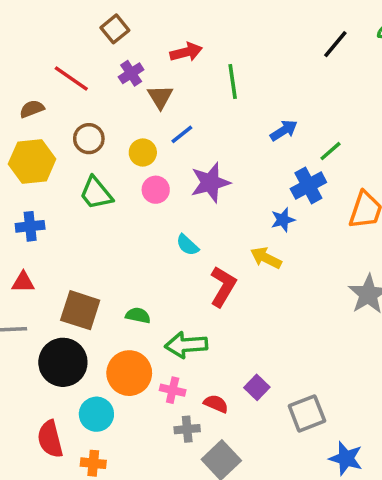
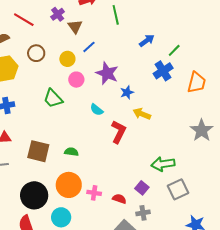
purple star: (210, 183) -> (107, 73), turned -30
green trapezoid: (96, 193) -> (53, 99), moved
blue star: (283, 220) -> (127, 92), moved
green arrow: (186, 345) -> (163, 164), moved
black circle: (63, 362) -> (34, 195), moved
gray square: (307, 413) -> (178, 189), moved
cyan circle: (96, 414) -> (61, 217), moved
gray cross: (187, 429) -> (143, 213), moved

